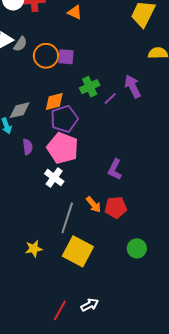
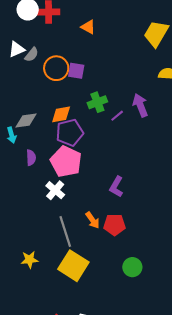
gray line: (67, 218) -> (65, 231), turned -40

